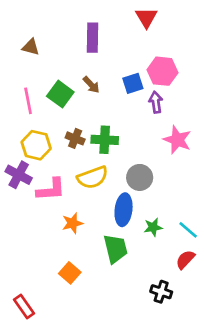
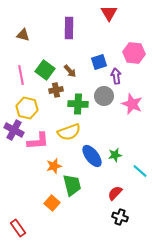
pink hexagon: (163, 71) -> (134, 53), moved
brown arrow: (91, 85) -> (70, 71), moved
brown cross: (75, 138) -> (56, 90), moved, turned -32
gray circle: (140, 177) -> (104, 96), moved
blue ellipse: (124, 210) -> (92, 156), turned -45
green star: (153, 227) -> (115, 155), moved
green trapezoid: (115, 249) -> (72, 185), moved
red semicircle: (185, 259) -> (115, 193), moved

